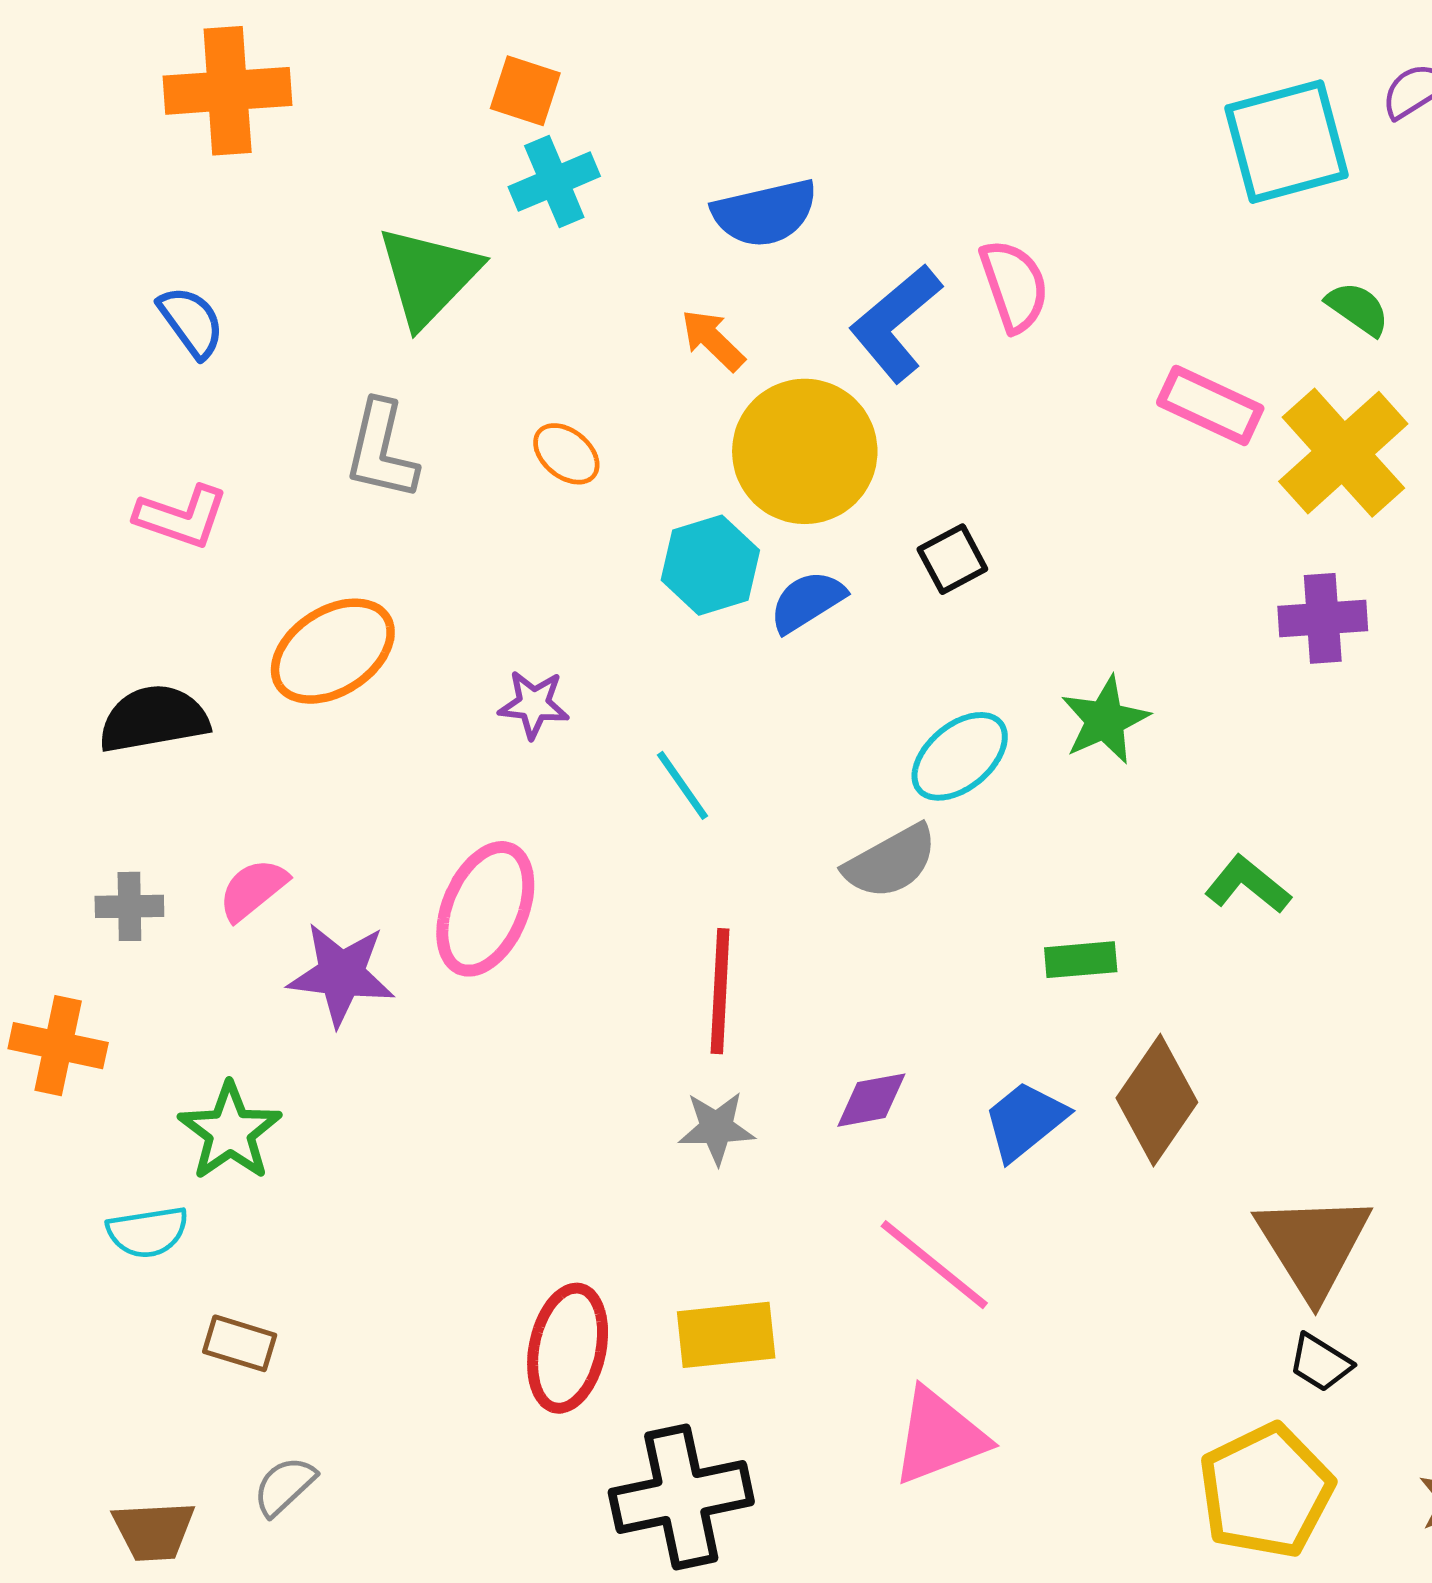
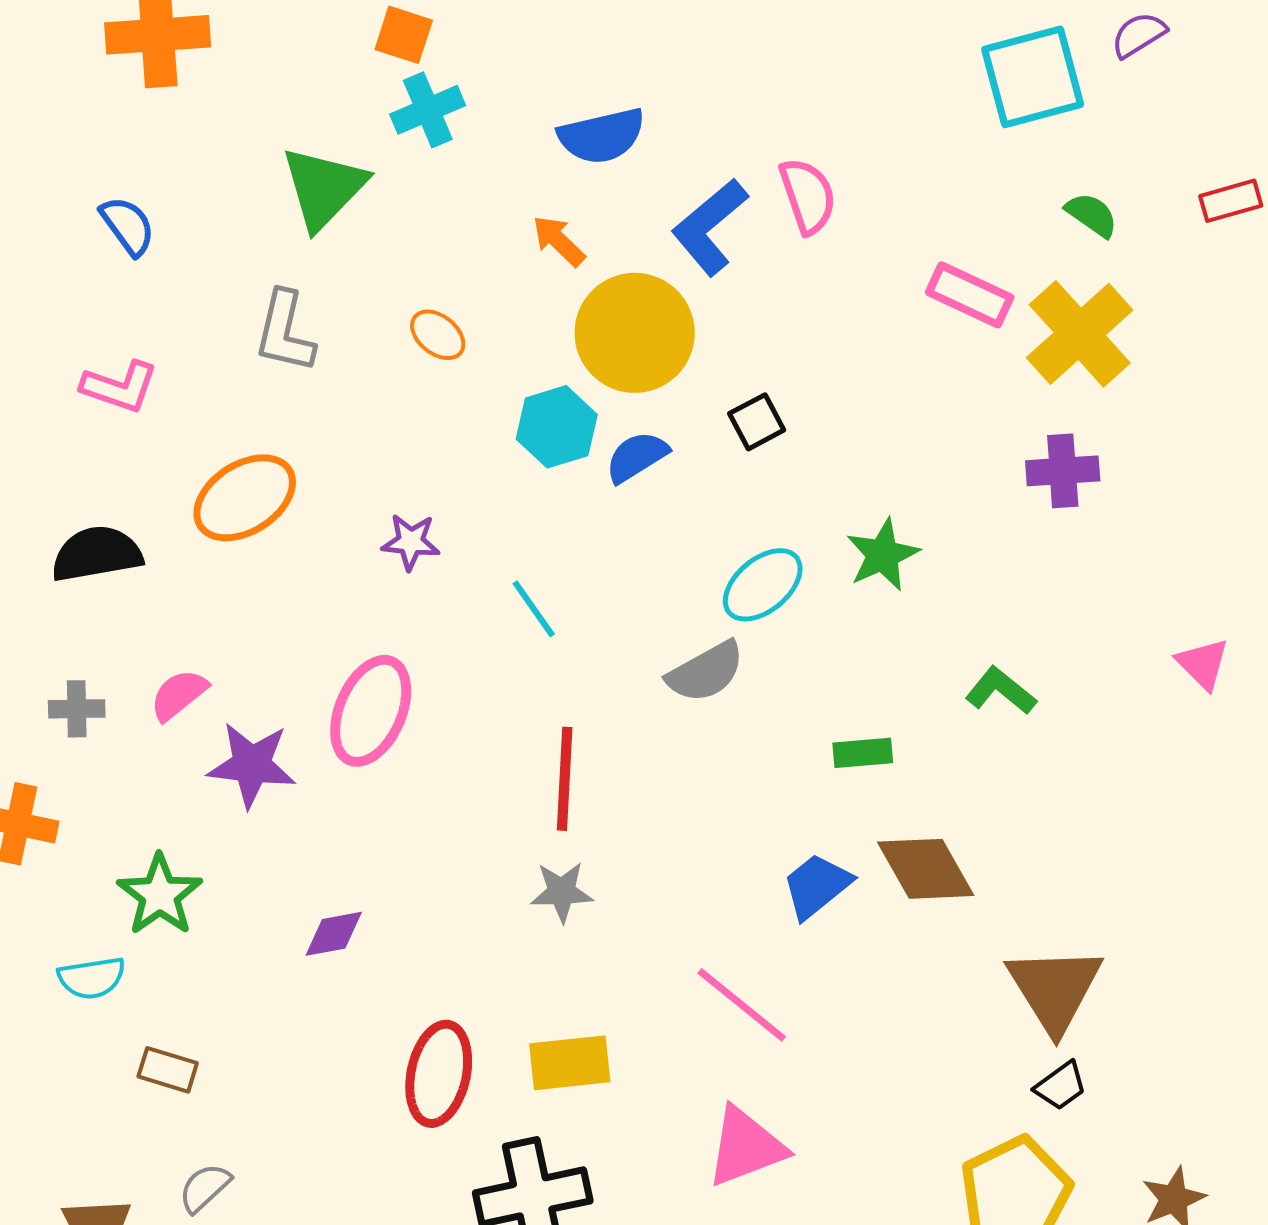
purple diamond: (871, 1100) -> (334, 934), moved
brown diamond: (1157, 1100) -> (926, 869), turned -64
black trapezoid: (1320, 1363) -> (1061, 1086), turned -68

